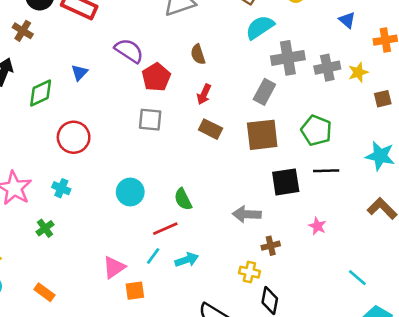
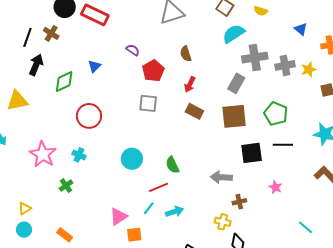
purple semicircle: (129, 51) -> (133, 50), size x0.6

